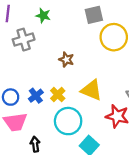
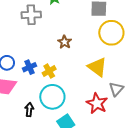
yellow triangle: (91, 90) -> (97, 67), moved
black arrow: (35, 144) -> (29, 110), moved

